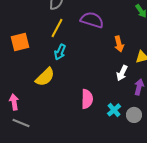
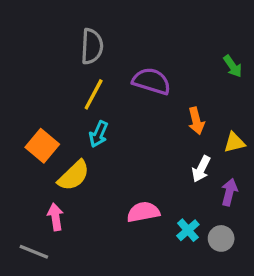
orange square: (20, 42) -> (42, 146), moved, turned -36
pink semicircle: (87, 99) -> (143, 212), turned -102
pink arrow: (14, 102) -> (55, 217), moved

